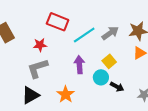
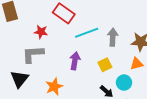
gray arrow: (110, 33) -> (113, 37), turned -66
cyan circle: (101, 77) -> (124, 83), moved
black triangle: (30, 95) -> (19, 79), turned -36

